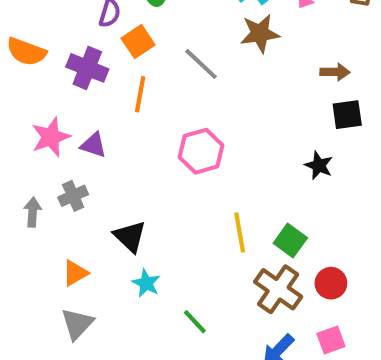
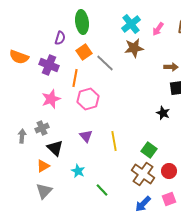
orange square: (138, 42) -> (84, 52), moved
pink star: (51, 137) -> (51, 99), moved
purple triangle: (93, 145) -> (86, 136), moved, turned 32
pink hexagon: (201, 151) -> (88, 99), moved
yellow line: (240, 232) -> (114, 141), moved
black triangle: (130, 236) -> (55, 148), moved

